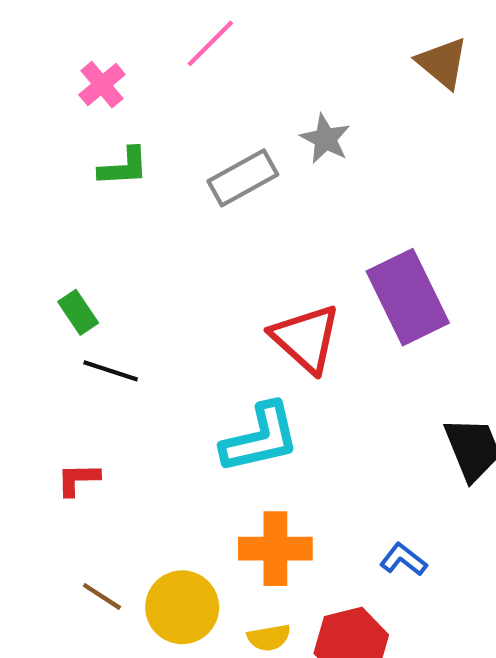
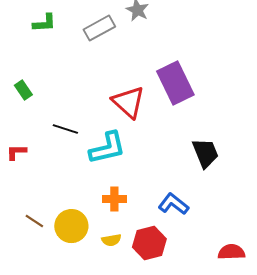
black line: (111, 371) -> (65, 129), moved
red L-shape: (78, 479) -> (16, 152), moved
orange cross: (275, 549) -> (114, 199), size x0.7
blue L-shape: (403, 560) -> (173, 204), size x1.4

